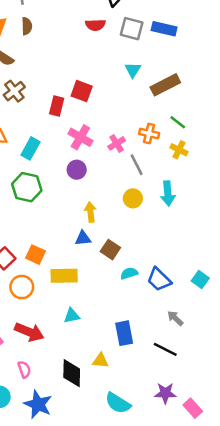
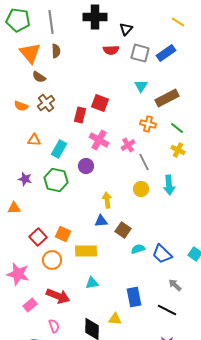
blue rectangle: (164, 29) -> (166, 53), turned -48
orange cross: (149, 133) -> (148, 124), moved
purple circle: (77, 170) -> (86, 166), moved

